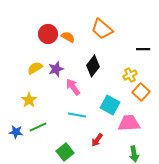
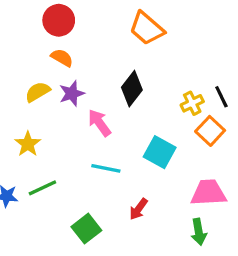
red circle: (48, 34) -> (59, 20), moved
orange semicircle: (68, 37) -> (62, 58), moved
black line: (143, 49) -> (221, 97), moved, turned 64
pink trapezoid: (129, 123) -> (208, 193), moved

